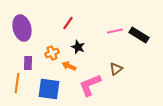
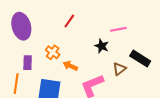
black rectangle: (139, 35) -> (140, 59), moved
black star: (78, 47) -> (102, 46), moved
orange cross: (52, 53) -> (53, 52), turned -32

